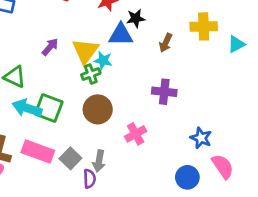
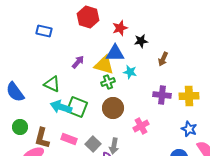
yellow cross: (204, 26) -> (189, 96), moved
blue triangle: (121, 35) -> (115, 53), moved
yellow triangle: (85, 51) -> (104, 65), turned -50
cyan star: (103, 60) -> (130, 72), moved
pink rectangle: (38, 152) -> (69, 139), size x0.7

